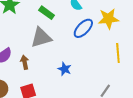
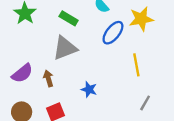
yellow line: (118, 53) -> (136, 65), moved
blue star: (65, 69) -> (89, 89), moved

